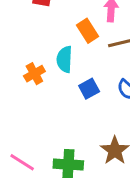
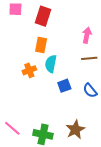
orange rectangle: (88, 31) -> (41, 45), moved, turned 35

